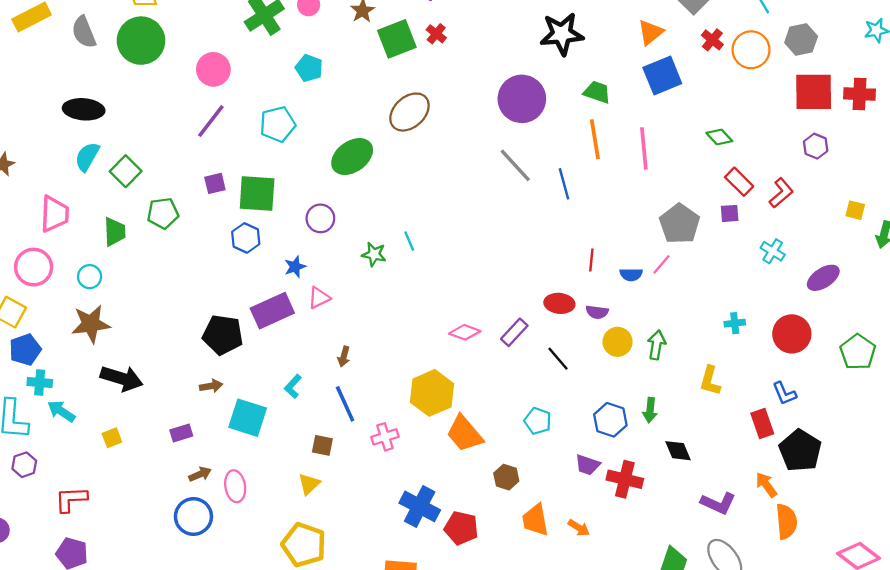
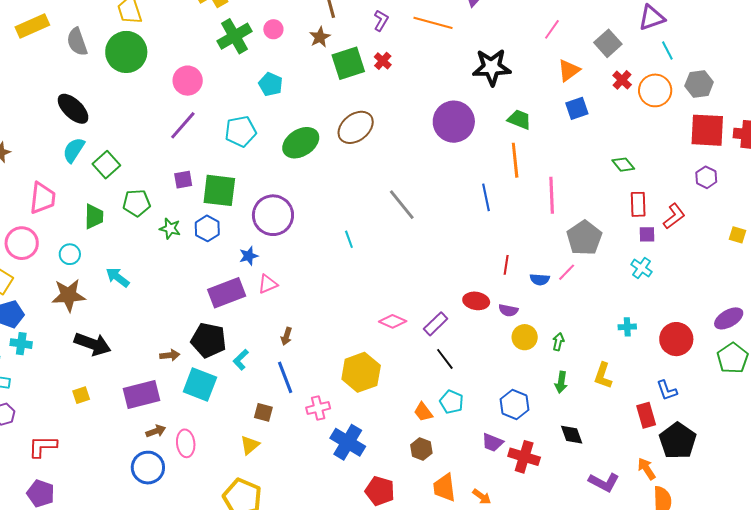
blue square: (662, 76) -> (577, 108), size x0.7
black ellipse: (84, 109) -> (73, 109), turned 36
pink line: (644, 148) -> (552, 195), moved
green ellipse: (352, 157) -> (301, 143), moved
gray line: (515, 165) -> (402, 205), moved
red rectangle: (739, 182) -> (638, 204), turned 40
purple square: (730, 213) -> (647, 234), moved
purple circle: (320, 218) -> (273, 215), size x1.6
cyan cross: (773, 251) -> (641, 268), moved
green star: (374, 254) -> (170, 229), moved
purple ellipse: (823, 278) -> (729, 318), moved
black pentagon: (223, 335) -> (209, 340), moved
green arrow: (657, 345) -> (558, 342), size x0.7
black line: (558, 359) -> (445, 359), moved
green arrow: (650, 410) -> (561, 382), moved
cyan arrow: (61, 411) -> (118, 277), moved
purple rectangle: (181, 433) -> (142, 394), size x1.8
orange trapezoid: (465, 434) -> (423, 412), moved, size x0.6
blue cross: (420, 506) -> (348, 442), moved

